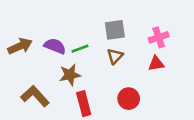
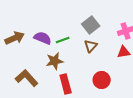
gray square: (115, 30) -> (91, 25), turned -30

